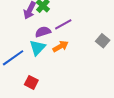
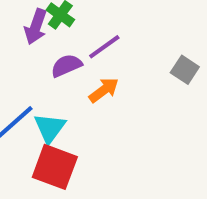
cyan triangle: (37, 48) -> (50, 128), moved
red square: (31, 82) -> (55, 167), size x1.6

